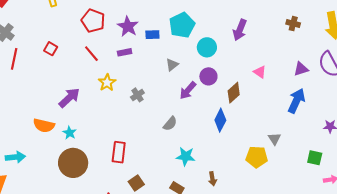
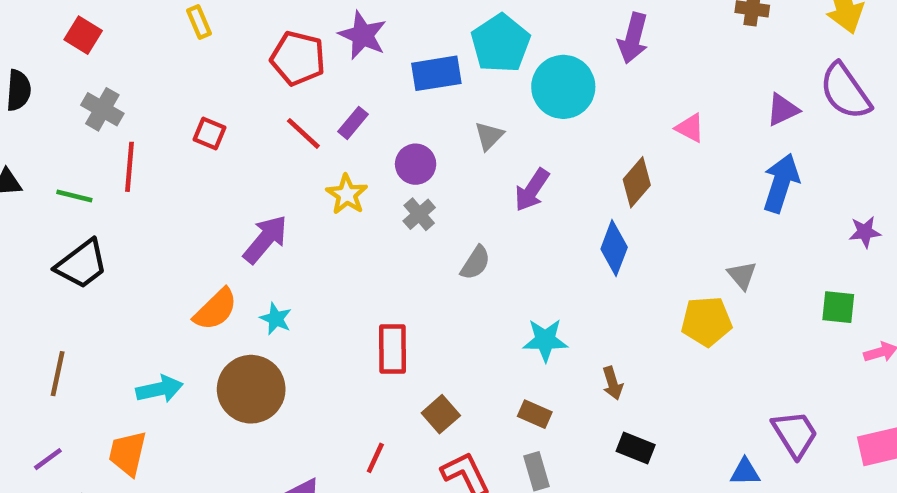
purple star: (128, 26) -> (363, 35), moved
blue rectangle: (152, 35) -> (436, 73), size x1.5
cyan circle: (207, 47) -> (563, 87), size x1.4
purple rectangle: (125, 52) -> (353, 123), moved, turned -32
purple circle: (208, 76) -> (416, 164), moved
gray semicircle: (170, 124) -> (475, 263), moved
orange semicircle: (44, 125) -> (216, 309), turned -50
brown circle: (73, 163) -> (251, 389), moved

